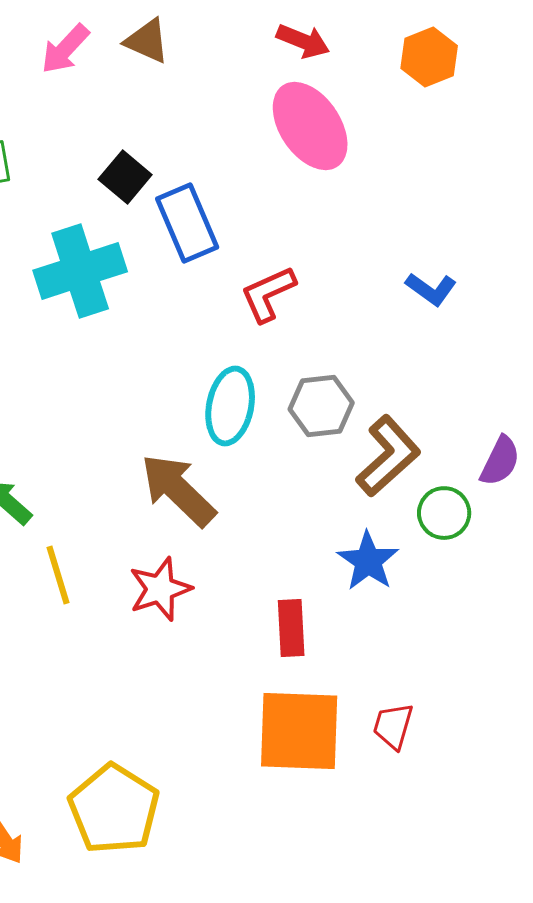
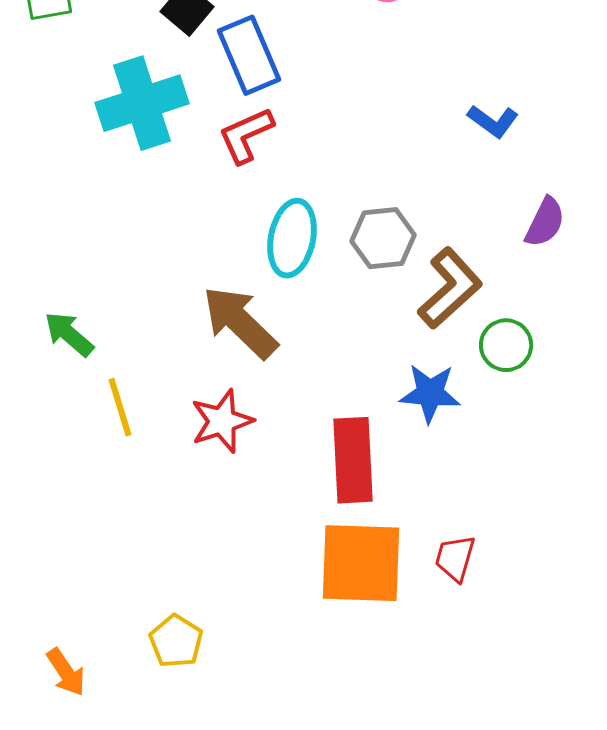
red L-shape: (268, 294) -> (246, 135), moved
purple semicircle: (500, 461) -> (545, 222), moved
blue star: (368, 561) -> (430, 393), turned -30
red rectangle: (291, 628) -> (353, 460), size x1.5
yellow pentagon: (114, 809) -> (176, 641), size x0.6

